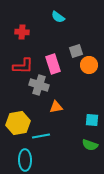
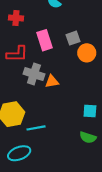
pink rectangle: (53, 64) -> (44, 40), moved
orange triangle: (56, 107) -> (52, 81), moved
cyan ellipse: (25, 160) -> (19, 153), turned 70

